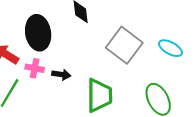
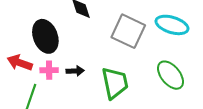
cyan ellipse: (170, 48) -> (172, 25), size x1.4

